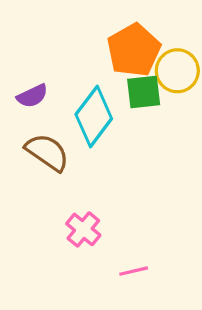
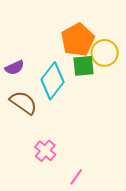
pink line: (134, 271) -> (76, 177), turned -42

